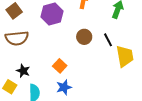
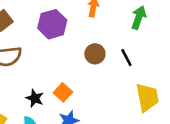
yellow trapezoid: (125, 56) -> (147, 97), moved
black star: (23, 71) -> (35, 98), moved

